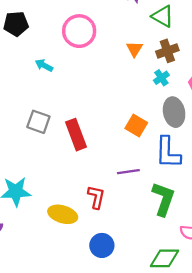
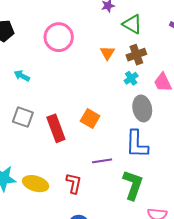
cyan arrow: (44, 65) -> (22, 76), moved
orange square: (136, 126) -> (90, 119), moved
yellow ellipse: (63, 214) -> (36, 184), moved

